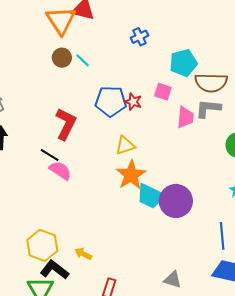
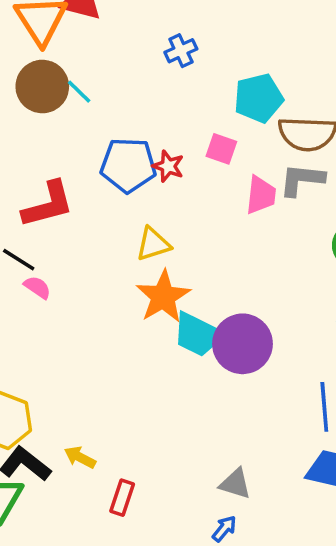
brown circle: (62, 58) -> (42, 87), size x1.5
red L-shape: (66, 124) -> (48, 205), turned 48
pink semicircle: (60, 170) -> (37, 287), size x0.7
yellow arrow: (83, 254) -> (80, 457), moved

